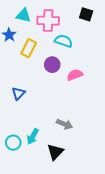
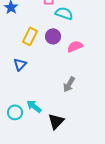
yellow rectangle: (29, 48) -> (30, 36), moved
gray arrow: (65, 124) -> (69, 84), moved, turned 98
cyan arrow: (33, 136) -> (34, 106), turned 98

